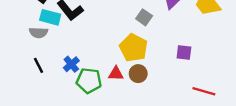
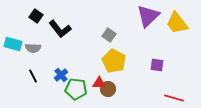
cyan rectangle: (50, 17) -> (13, 44), moved
gray square: (144, 17) -> (109, 35), moved
brown circle: (138, 74) -> (108, 89), moved

